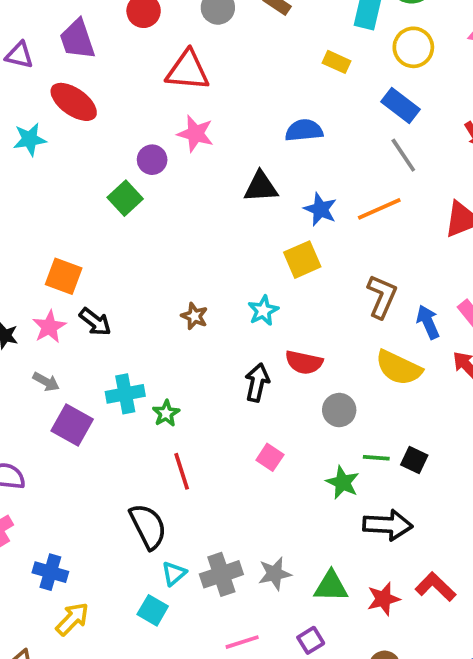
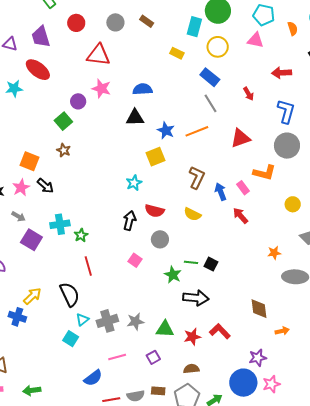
blue semicircle: (304, 130) -> (143, 89), moved
brown star: (194, 316) -> (64, 150), moved
yellow semicircle: (399, 368) -> (192, 214), moved, size x0.7
gray circle: (339, 410) -> (160, 239), moved
yellow arrow: (72, 619) -> (32, 296), moved

